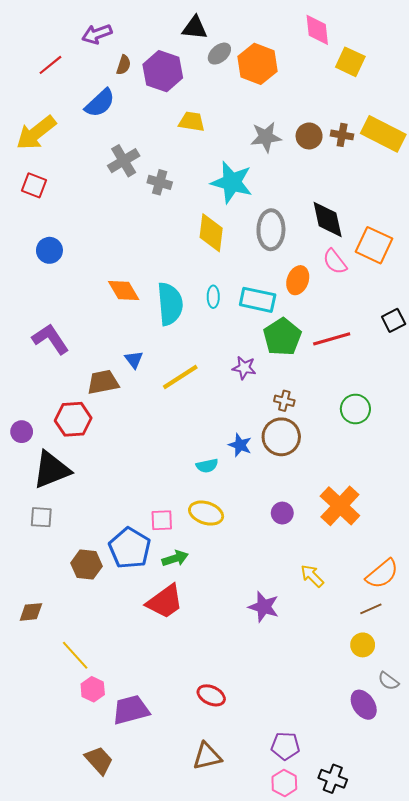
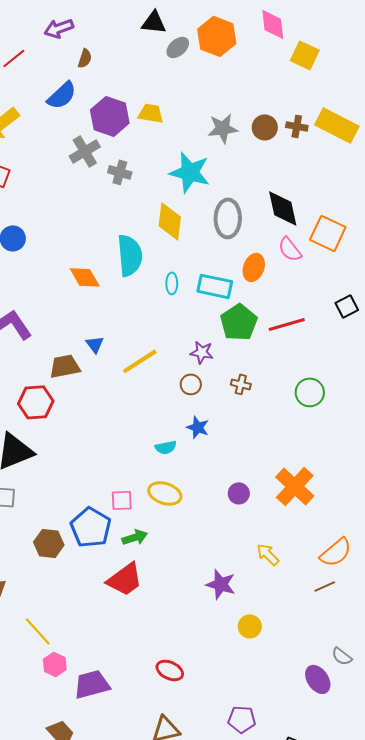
orange hexagon: (258, 64) -> (217, 36), moved
purple hexagon: (163, 71) -> (110, 116), moved
cyan semicircle: (170, 304) -> (130, 255), moved
brown circle: (281, 437) -> (191, 384), moved, size x0.6
yellow circle: (363, 645) -> (250, 626), moved

